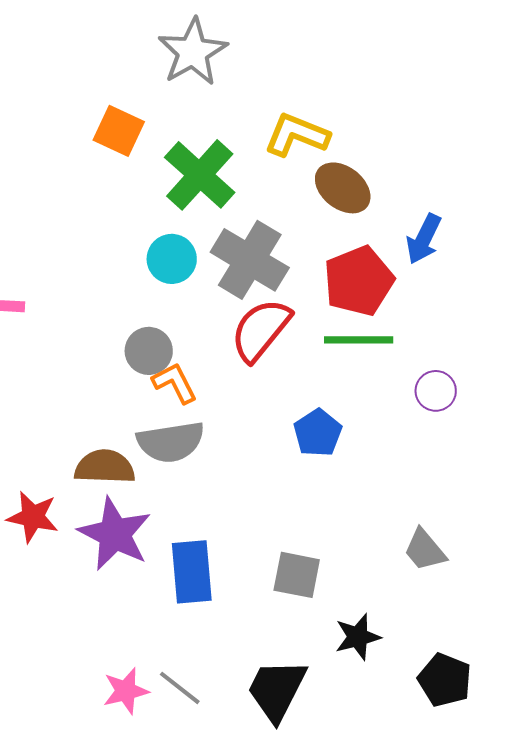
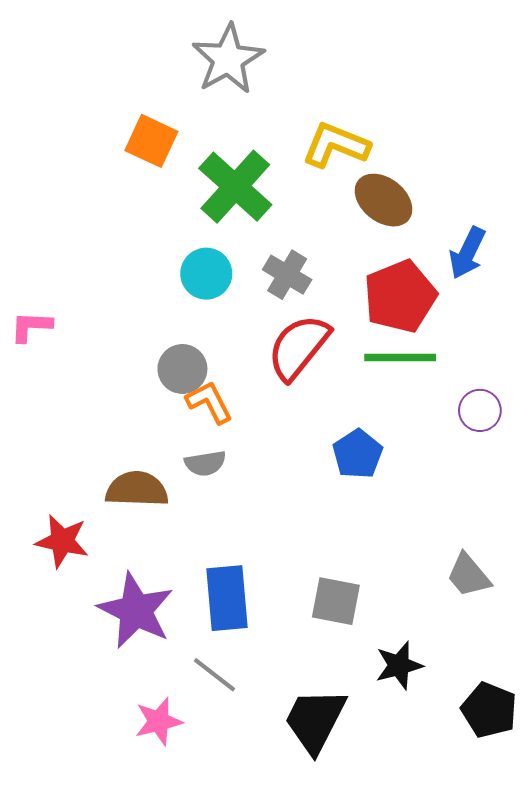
gray cross: (250, 260) -> (287, 275), size x0.6
gray semicircle: (171, 442) -> (205, 463), size x0.6
purple star: (115, 534) -> (136, 610), moved
gray line: (180, 688) -> (215, 675), moved

